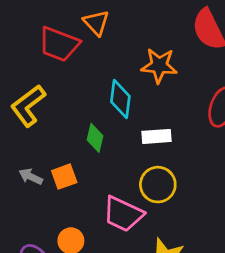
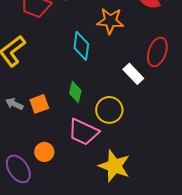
white rectangle: (156, 136) -> (133, 74), moved, turned 50
green diamond: (95, 138) -> (75, 92), moved

